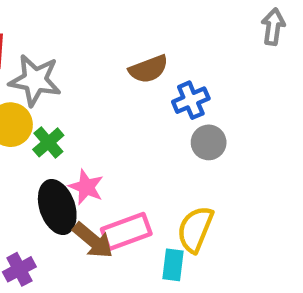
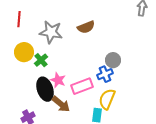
gray star: (35, 80) -> (51, 32), moved
blue cross: (191, 100) -> (105, 74), moved
pink rectangle: (126, 231) -> (82, 86), moved

